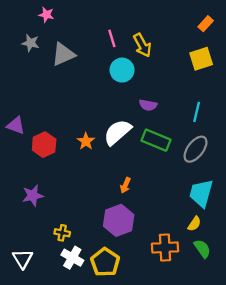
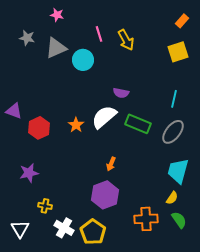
pink star: (46, 15) -> (57, 15), moved
cyan circle: (122, 70) -> (83, 60), moved
purple semicircle: (148, 105) -> (121, 93), moved
yellow cross: (62, 233) -> (45, 206), moved

